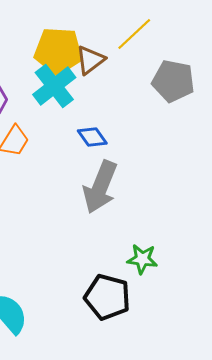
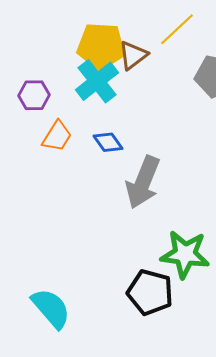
blue diamond: (92, 137) -> (108, 142), moved
green star: (142, 259) -> (185, 254), size x1.6

